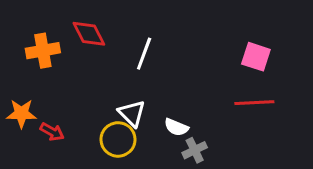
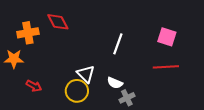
white line: (144, 54) -> (118, 44), moved
orange star: (21, 113) -> (14, 59), moved

